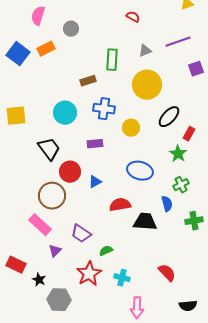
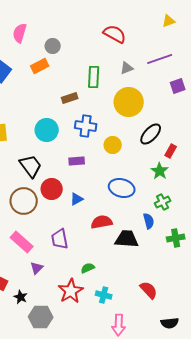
red semicircle: (133, 17) -> (115, 34), size x1.6
orange rectangle: (46, 49) -> (40, 66), moved
brown circle: (52, 196) -> (24, 201), moved
purple trapezoid: (81, 234) -> (60, 239), moved, turned 45

